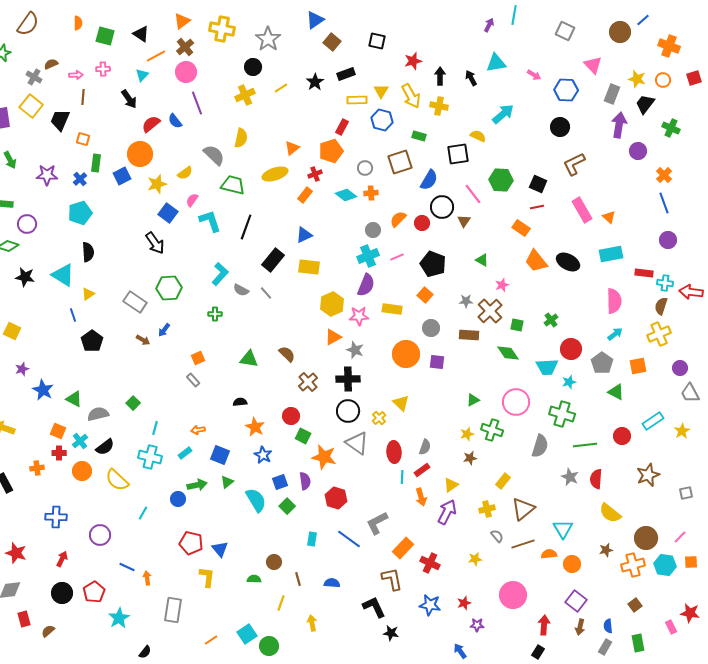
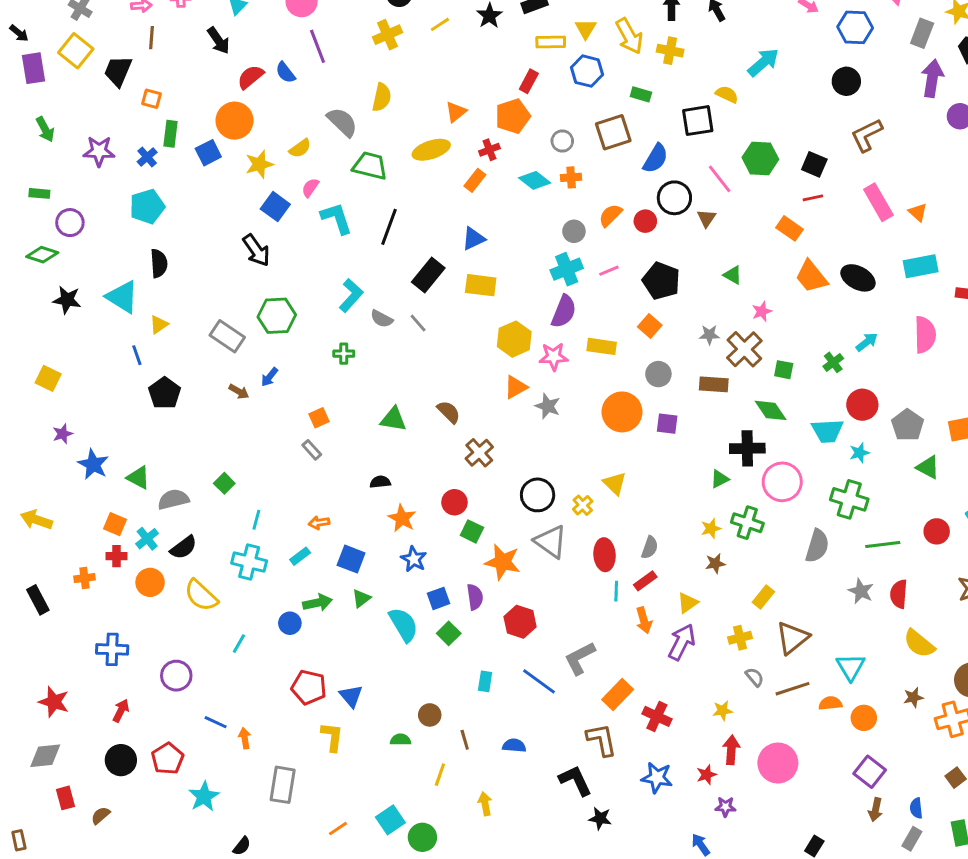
cyan arrow: (615, 334) -> (867, 342), moved
black cross: (348, 379) -> (747, 448), moved
red arrow: (544, 625) -> (731, 750), moved

